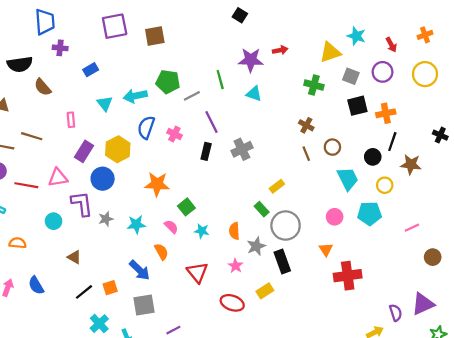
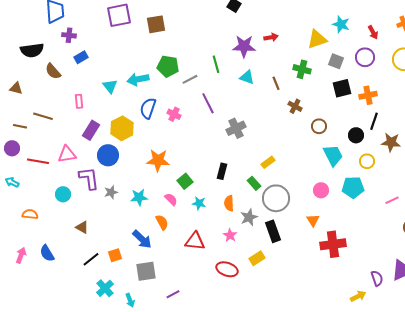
blue rectangle: (91, 70) -> (81, 57), moved
black rectangle: (206, 151) -> (222, 171), moved
brown line: (306, 154) -> (276, 83), moved
red triangle: (197, 272) -> (195, 241), turned -45

